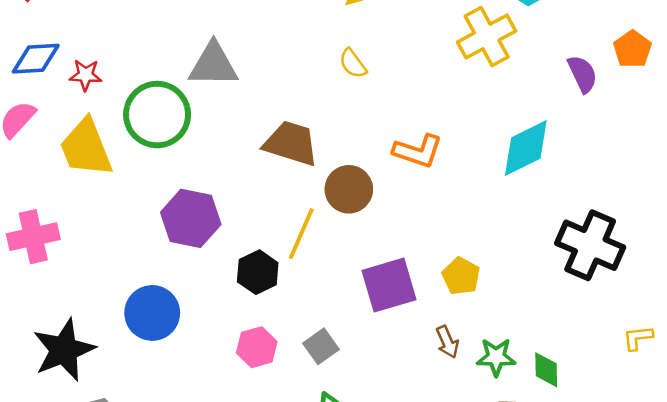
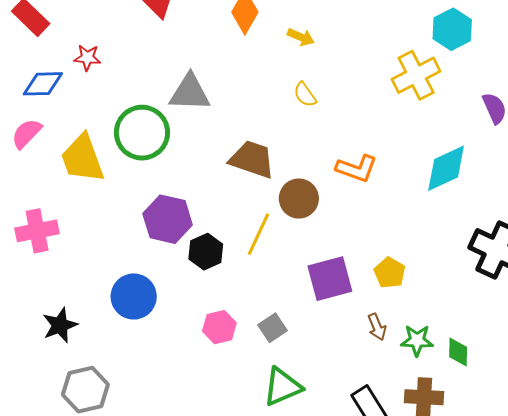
red star: (86, 75) -> (87, 58), moved
black hexagon: (258, 272) -> (206, 252), moved
black star: (64, 350) -> (60, 325), size x0.7

